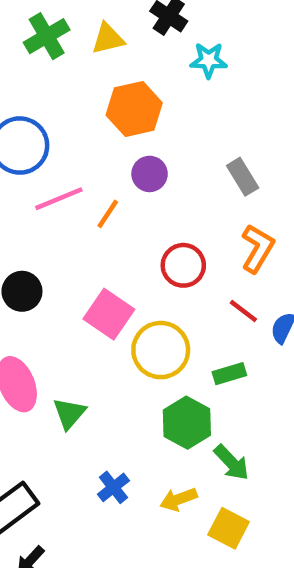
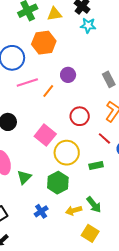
cyan star: (209, 60) -> (88, 25), moved
orange hexagon: (134, 109) -> (44, 43), moved
green hexagon: (187, 423) -> (58, 183), moved
yellow arrow: (179, 499) -> (74, 210), moved

